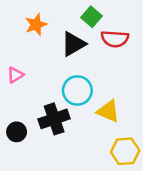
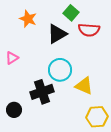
orange star: (36, 25) -> (28, 19), turned -30
black circle: (17, 132) -> (14, 110), moved

